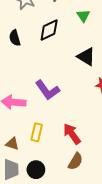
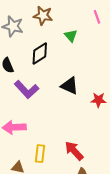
black triangle: (86, 57) -> (69, 86), moved
purple L-shape: (47, 90) -> (26, 89), moved

